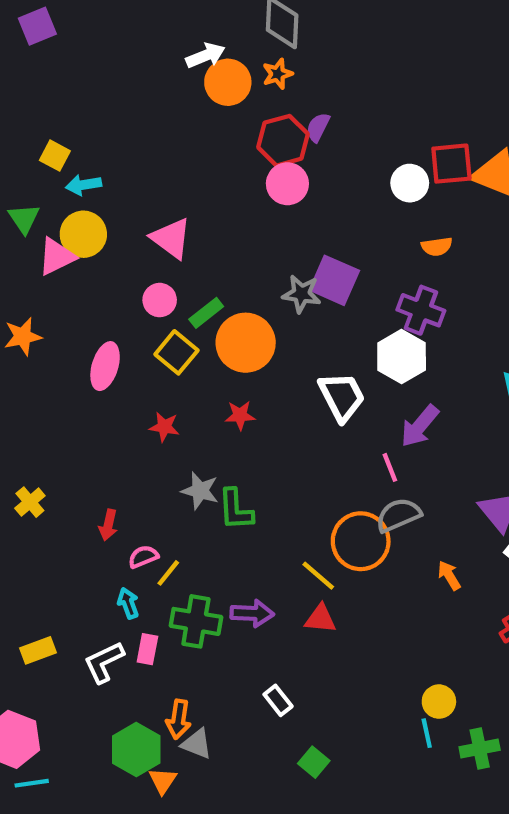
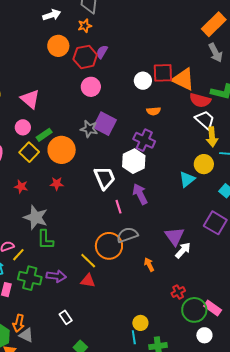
orange circle: (228, 82) -> (58, 46), moved
pink circle: (287, 184) -> (91, 87), moved
purple arrow: (420, 426) -> (140, 194), turned 110
pink line: (390, 467) -> (118, 207), moved
gray star: (200, 491) -> (36, 217), size x1.4
green L-shape: (236, 510) -> (45, 240), moved

